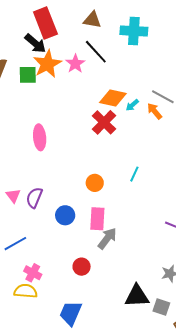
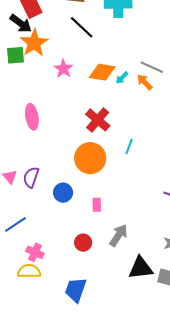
pink star: (75, 64) -> (63, 69), moved
red cross: (104, 122) -> (98, 120), moved
orange circle: (95, 183) -> (90, 158), size x1.8
pink rectangle: (97, 219) -> (97, 205), moved, size x0.6
gray arrow: (107, 238) -> (119, 235), moved

